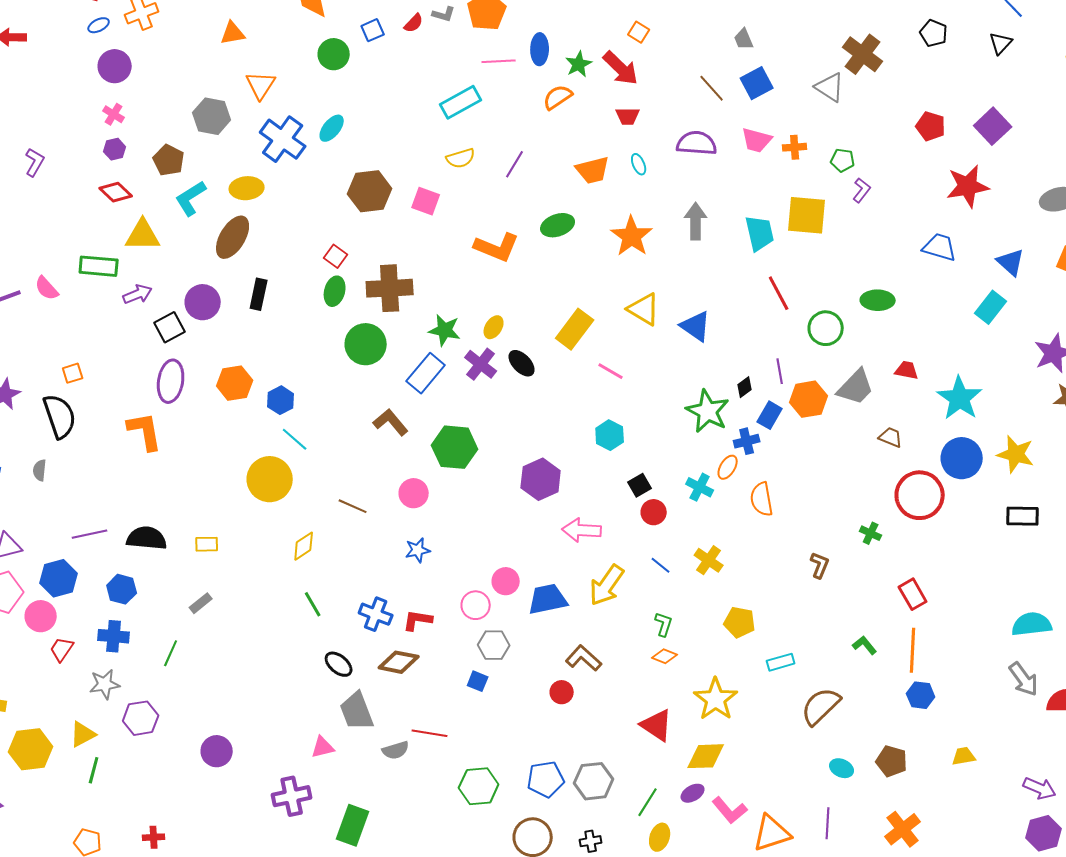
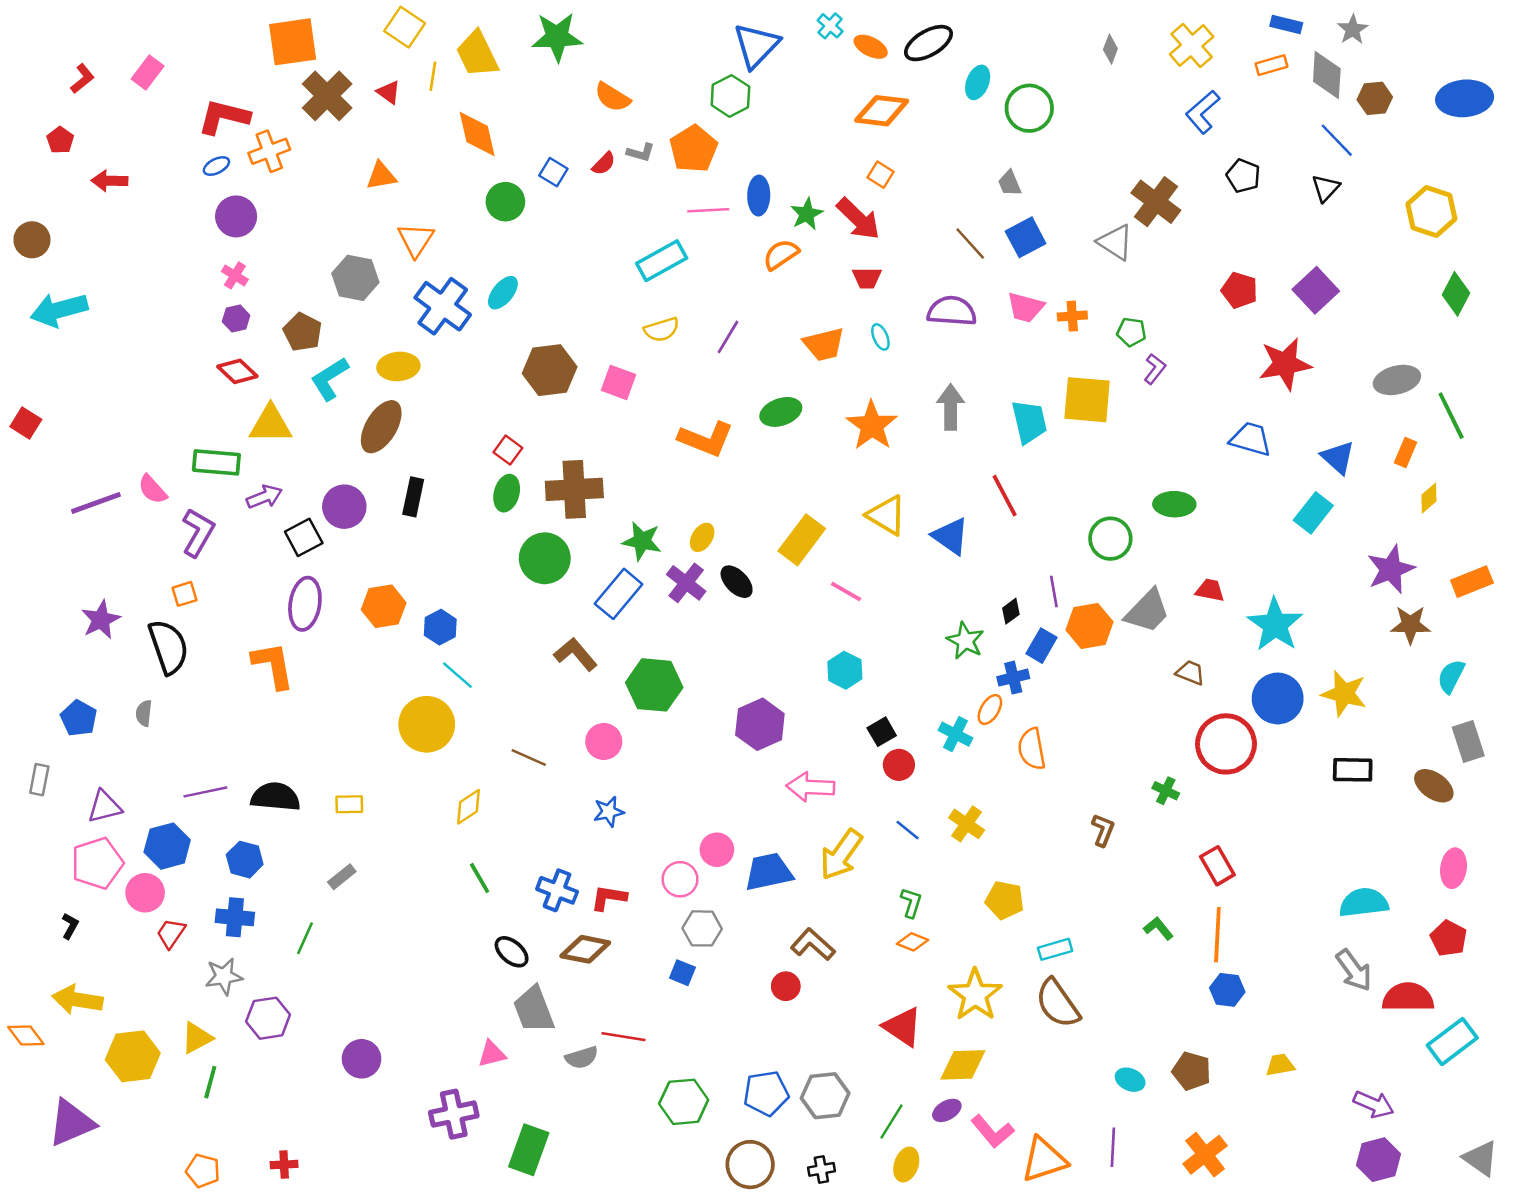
blue square: (373, 30) -> (553, 172), turned -35
purple L-shape: (35, 162) -> (198, 532), moved, size x1.4
red line: (779, 293) -> (1005, 496), moved
green star: (708, 411) -> (965, 641), size x0.7
brown semicircle: (821, 706) -> (1058, 1003), moved, turned -81

